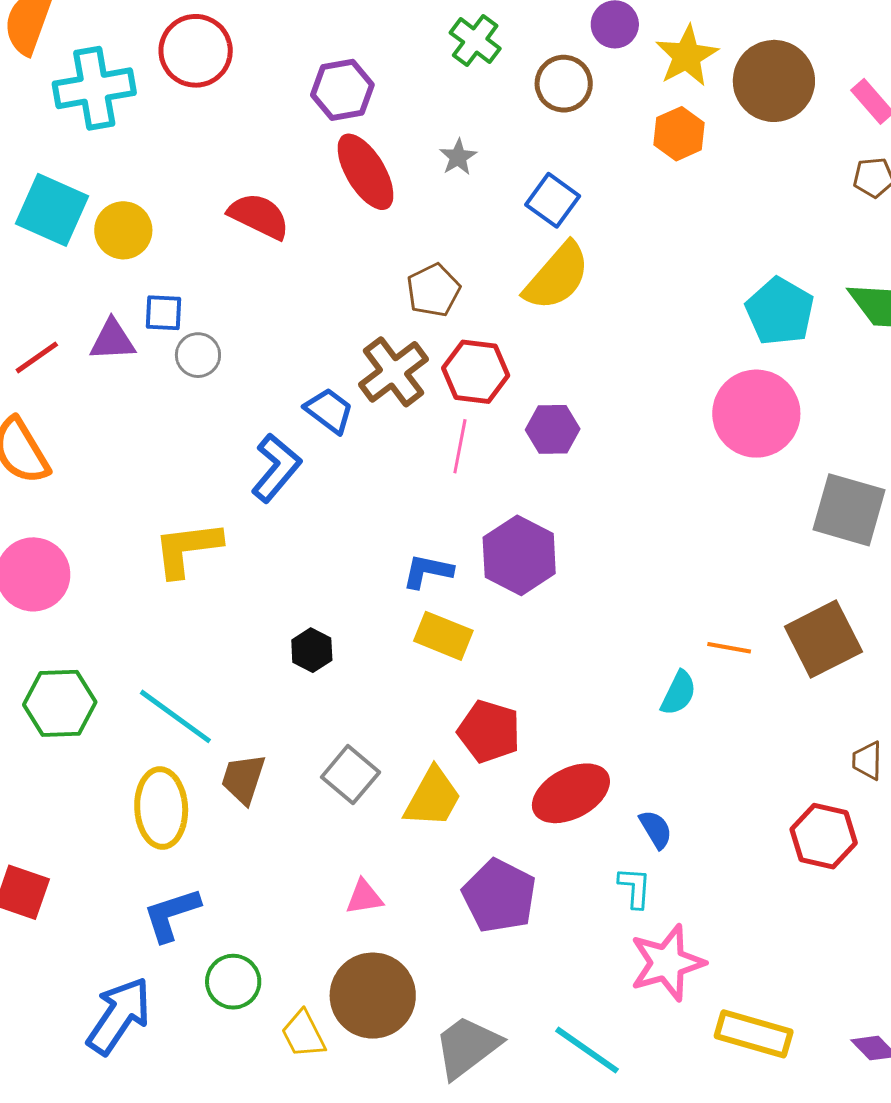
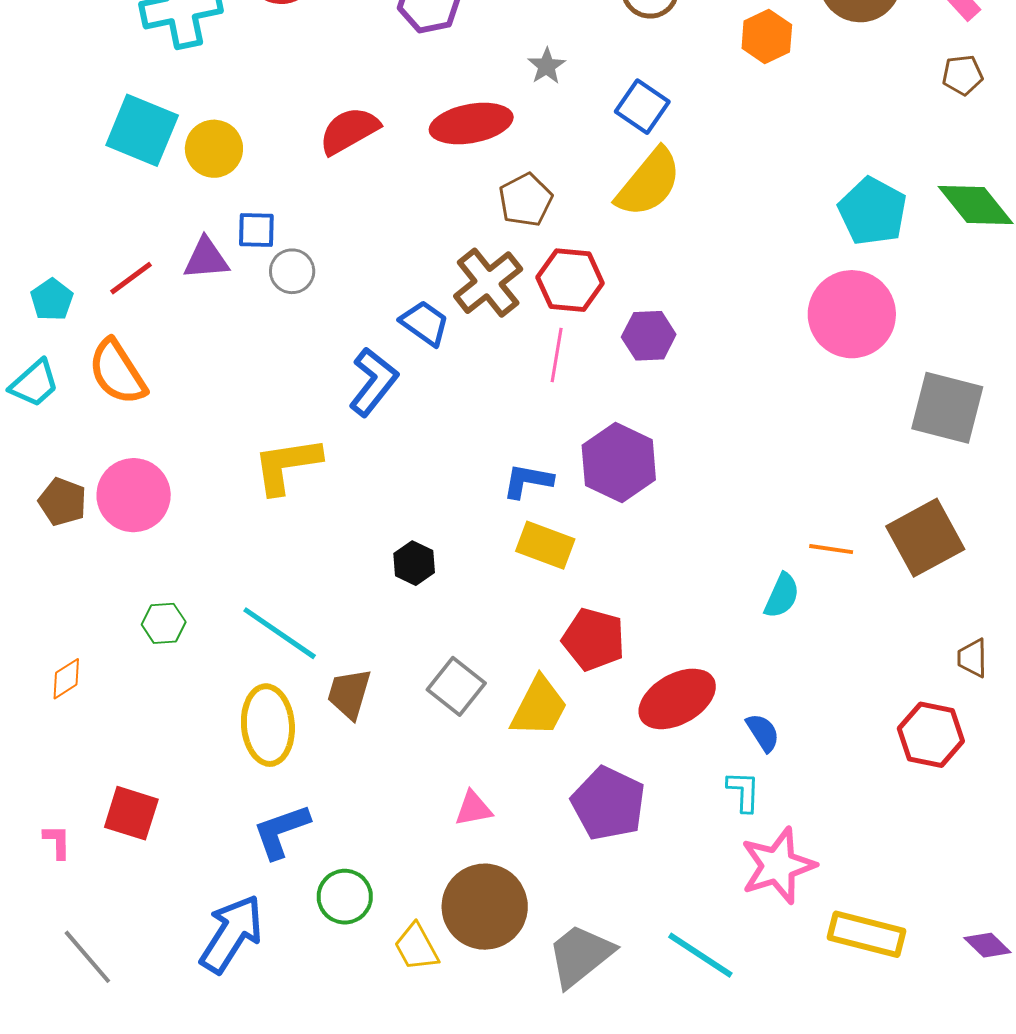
red ellipse: (365, 172) -> (471, 124), moved, turned -68
red semicircle: (259, 216) -> (349, 131), turned -54
green hexagon: (60, 703) -> (164, 623), size x0.6

